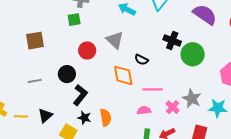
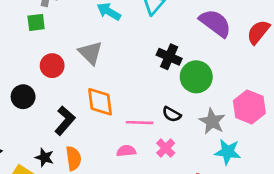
black semicircle: (141, 60) -> (172, 114), moved
black L-shape: (80, 95) -> (65, 121), moved
gray star: (192, 99) -> (212, 121), moved

